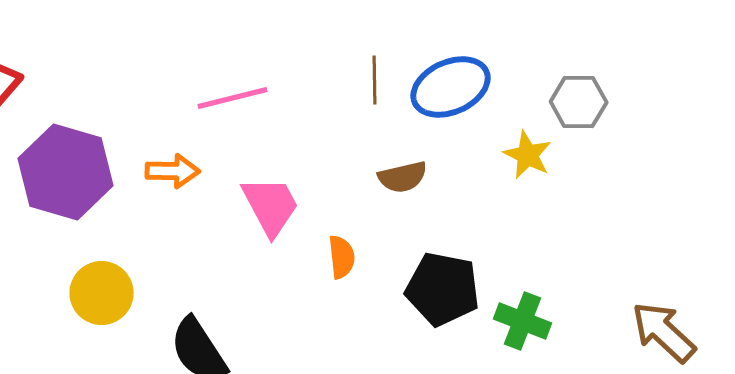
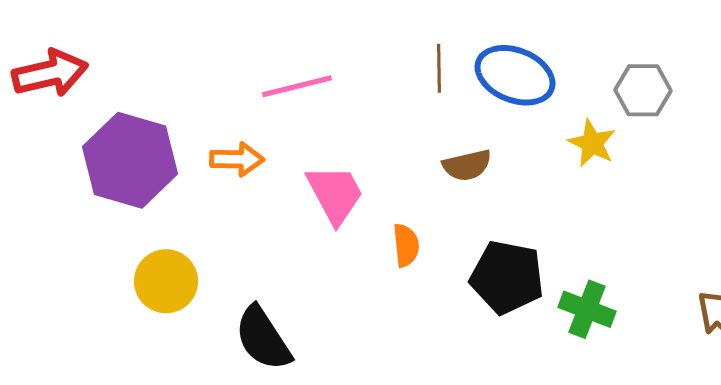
blue ellipse: (451, 87) -> (515, 75), turned 46

